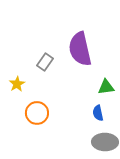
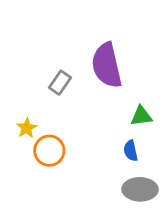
yellow star: (17, 84) -> (27, 128), moved

